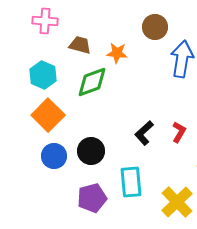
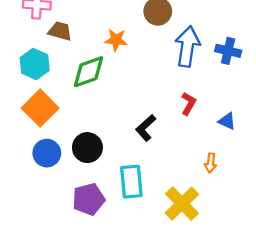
brown trapezoid: (80, 45) -> (60, 31), moved
red L-shape: (179, 132) -> (189, 104), moved

